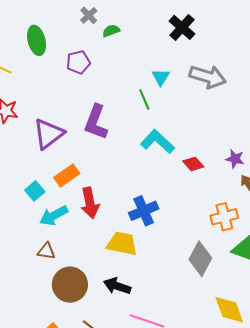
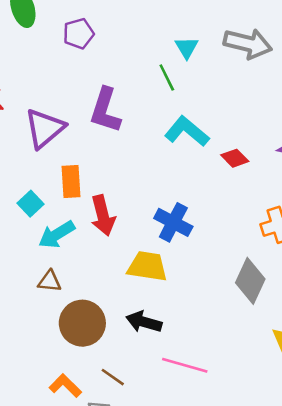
orange rectangle: (67, 175) -> (71, 181), turned -55
blue cross: (144, 211) -> (173, 222), turned -36

